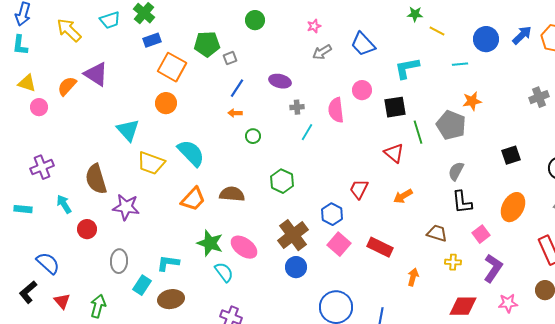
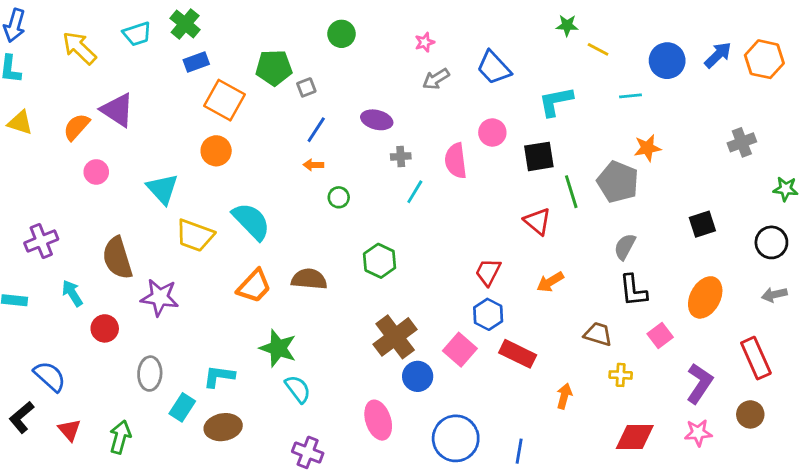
pink circle: (39, 107) -> (96, 172), moved
blue hexagon: (332, 214) -> (488, 314), moved
pink ellipse: (244, 247) -> (378, 420), moved, turned 36
blue circle: (296, 267) -> (418, 376), moved
purple L-shape: (493, 268) -> (700, 383), moved

